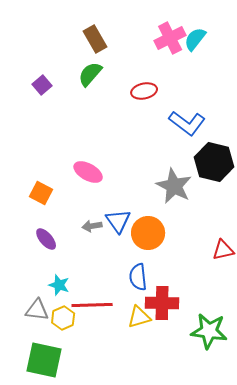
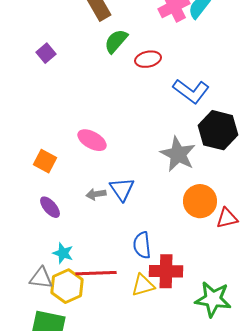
green semicircle: (90, 74) -> (116, 41), moved
orange circle: (148, 233) -> (200, 201), moved
yellow hexagon: (63, 318) -> (67, 286), size x1.4

